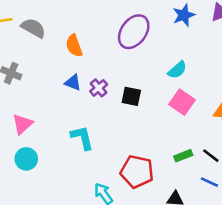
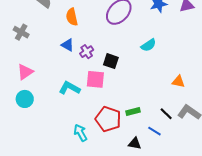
pink square: (182, 102) -> (95, 79), moved, turned -36
cyan L-shape: (82, 138) -> (69, 88), turned -55
green rectangle: (183, 156) -> (133, 112), moved
blue line: (209, 182) -> (154, 131), moved

